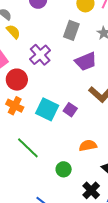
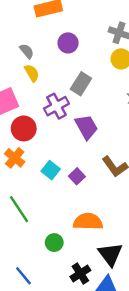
gray rectangle: (71, 30) -> (81, 84), moved
purple trapezoid: (86, 61) -> (86, 127), moved, turned -110
cyan square: (47, 109) -> (51, 170), size x0.7
orange semicircle: (88, 145) -> (88, 222), size x1.4

